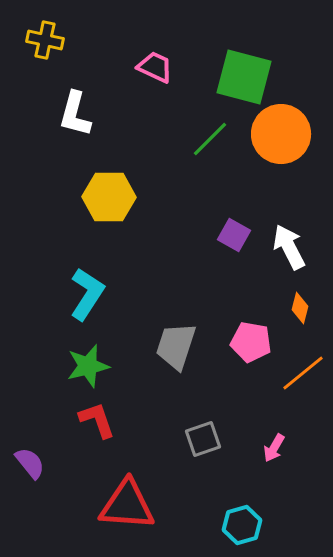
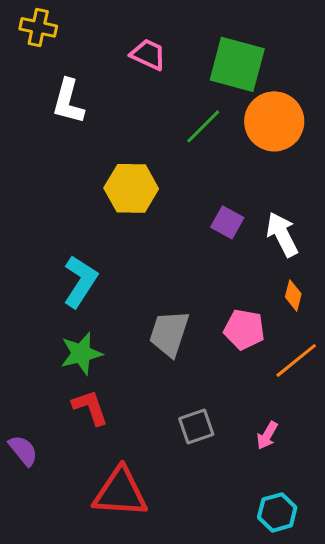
yellow hexagon: (109, 197) -> (131, 188), moved
cyan hexagon: (242, 525) -> (277, 512), moved

